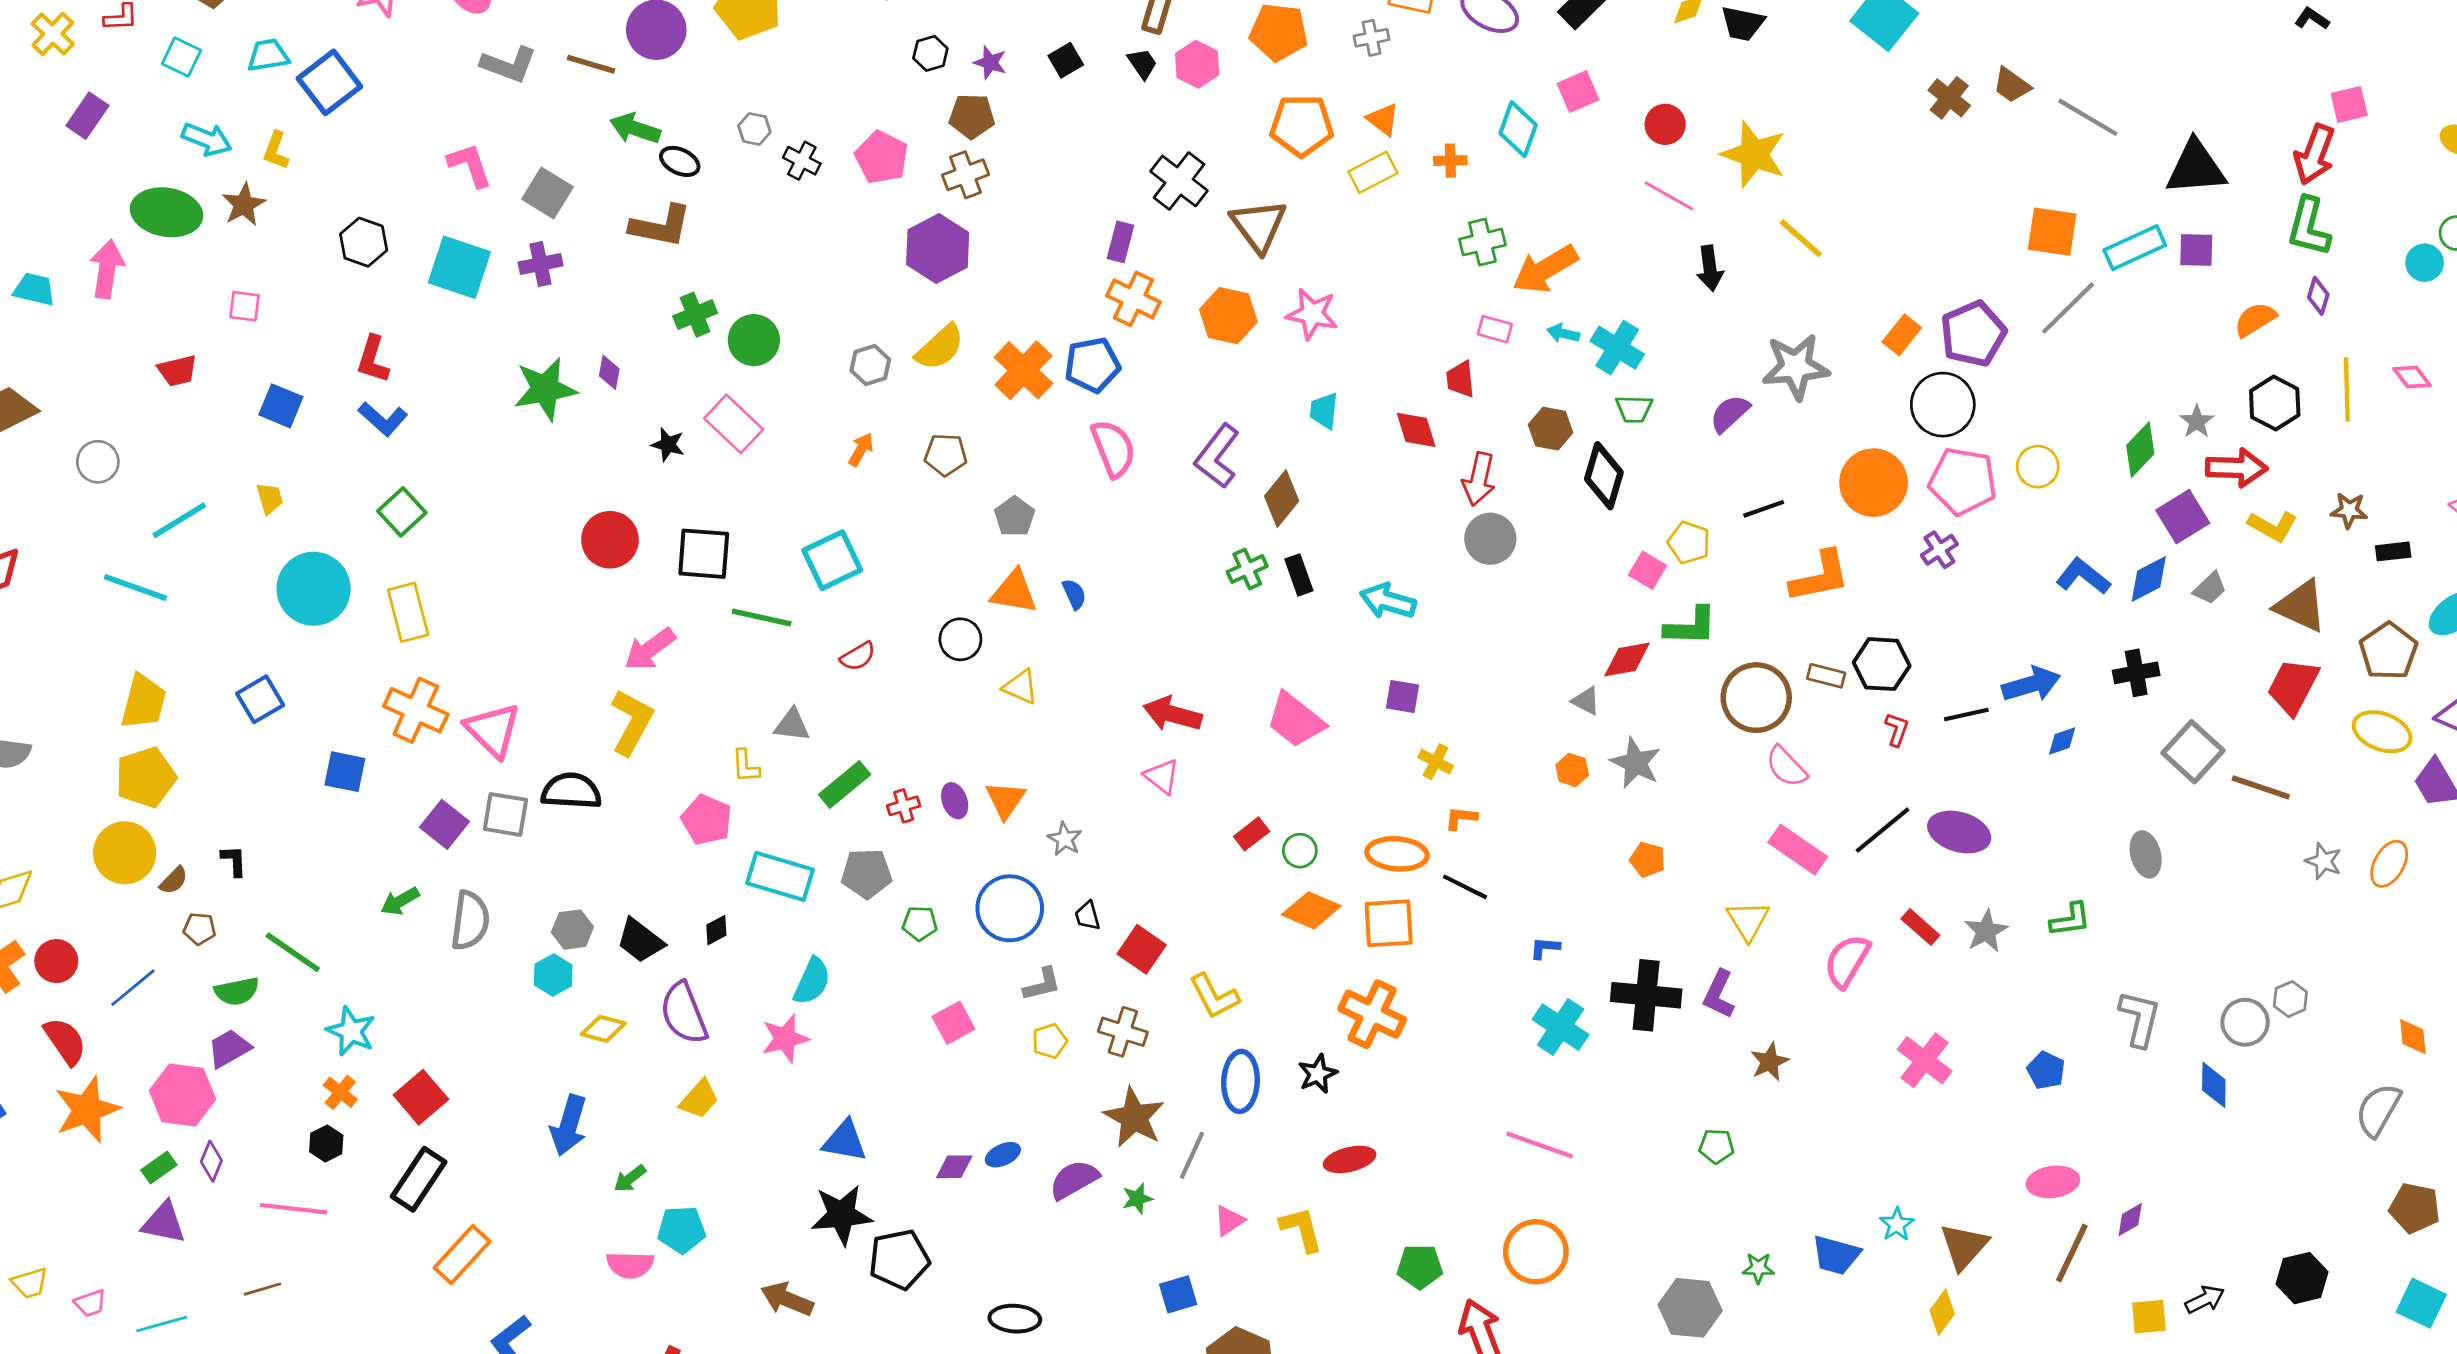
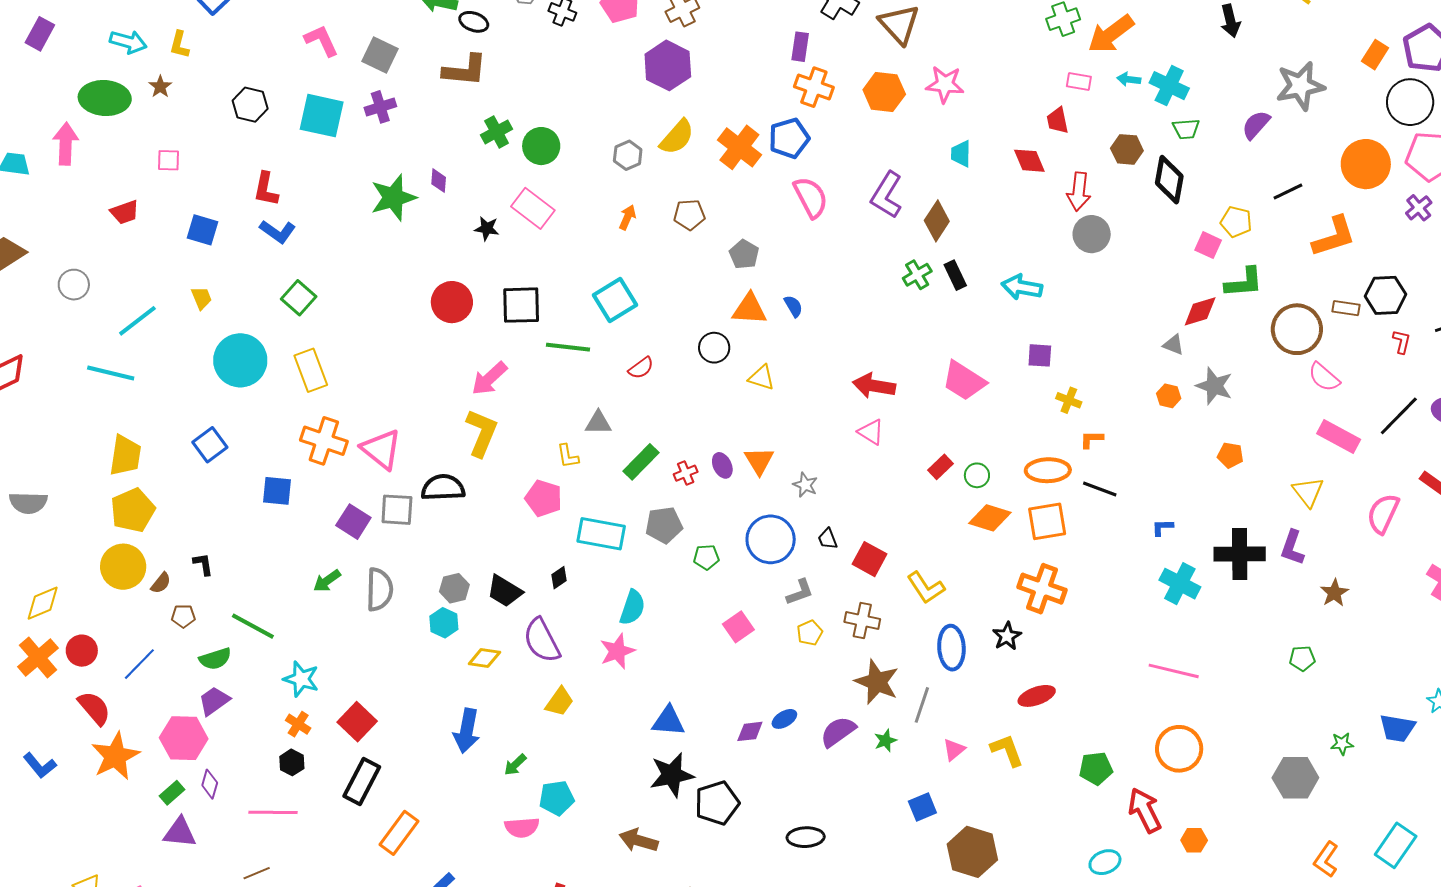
brown star: (244, 205) -> (160, 87), size x0.7

